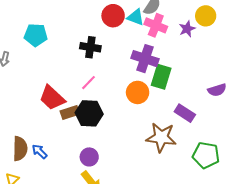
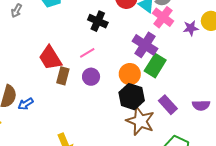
purple semicircle: (217, 90) -> (201, 105), moved
brown rectangle: (70, 113) -> (63, 76), turned -72
black hexagon: (89, 113) -> (132, 97), moved
blue arrow: (40, 151) -> (26, 104), turned -91
purple circle: (89, 157) -> (91, 77), moved

